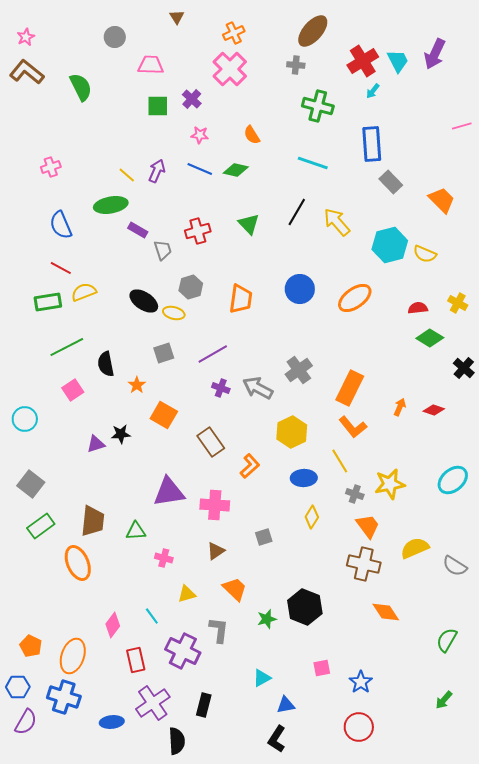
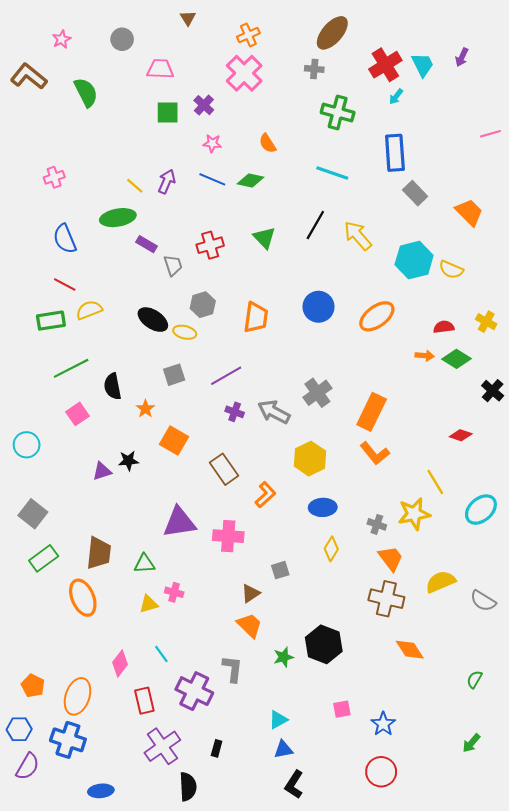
pink star: (26, 37) -> (62, 39), moved
purple arrow: (435, 54) -> (462, 57), size x0.6
orange arrow: (400, 407) -> (425, 356), moved, turned 72
yellow line: (340, 461) -> (435, 482), moved
brown triangle: (216, 551) -> (251, 593), moved
yellow triangle: (187, 594) -> (149, 604), moved
green semicircle: (447, 640) -> (475, 679), size x0.7
black rectangle: (204, 705) -> (217, 748), size x0.7
blue triangle: (286, 705) -> (283, 749), moved
blue ellipse: (112, 722) -> (101, 791), moved

